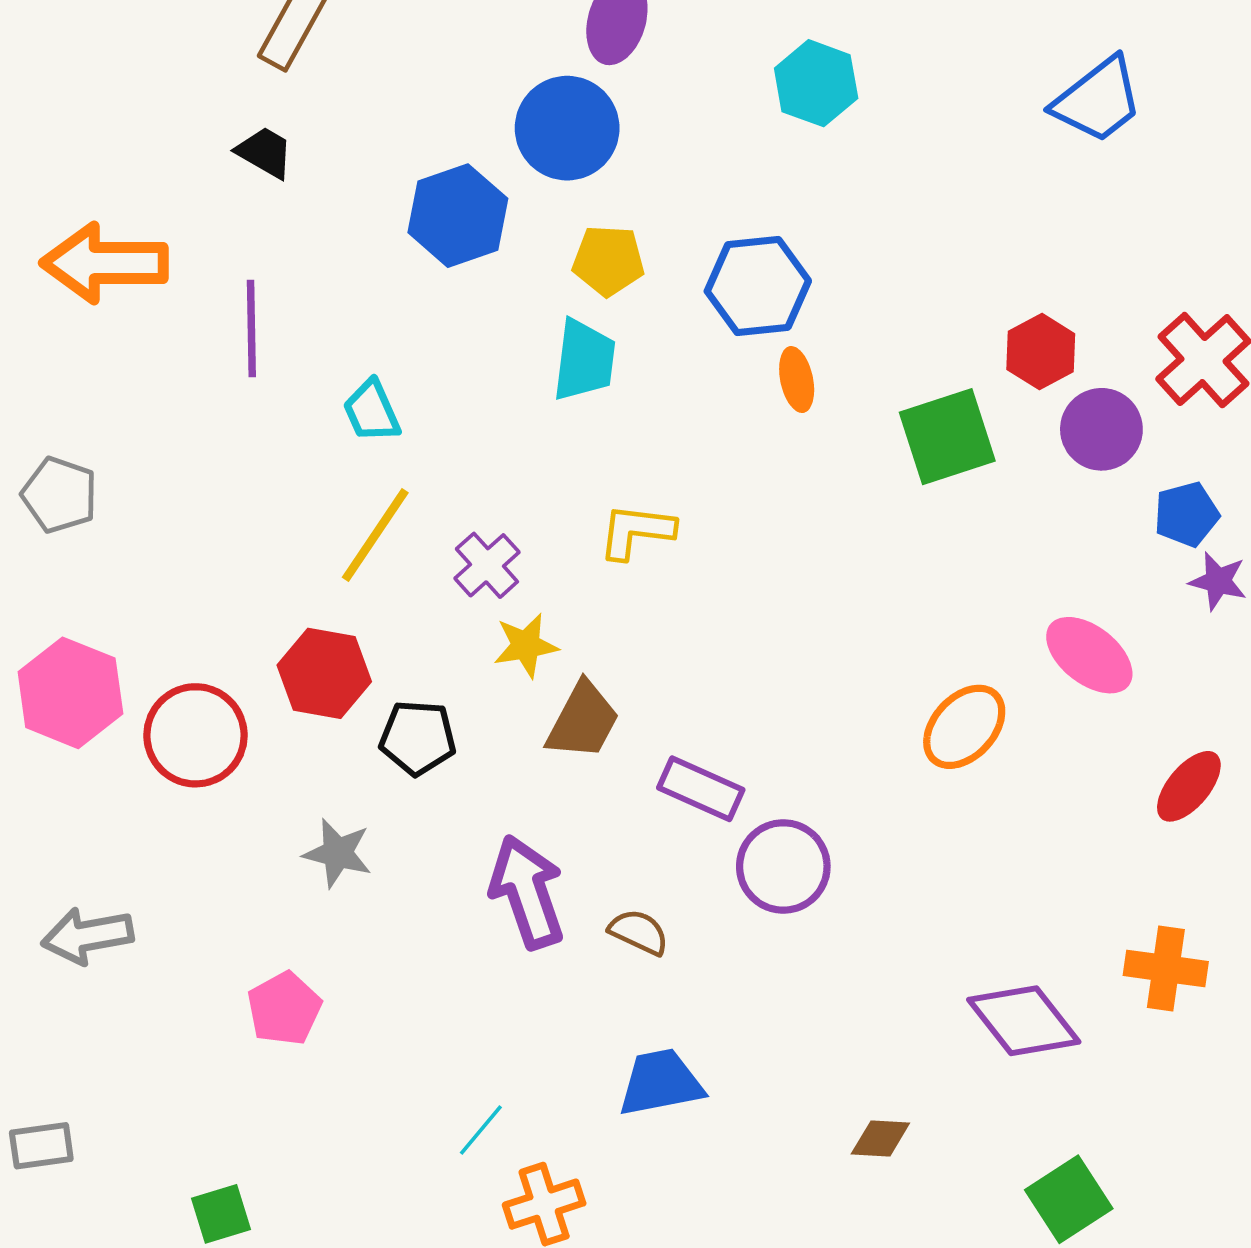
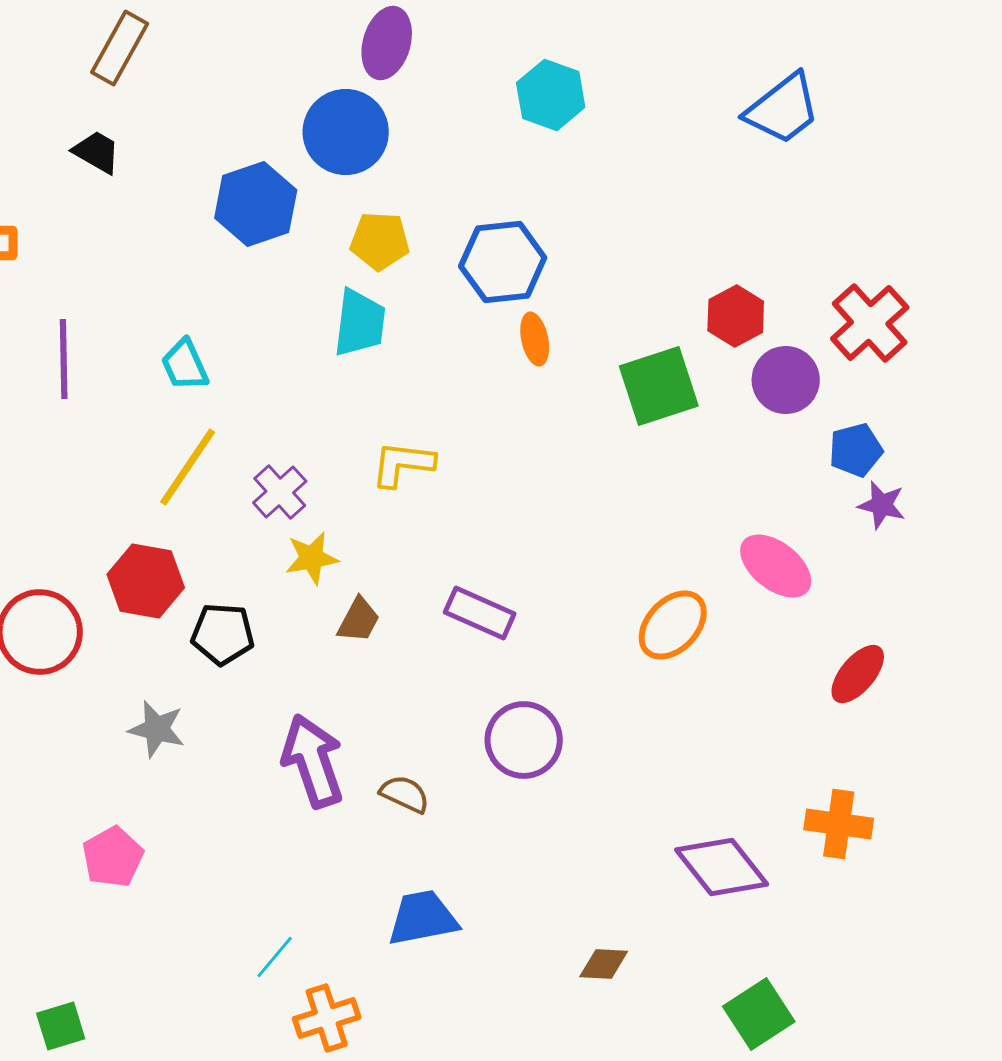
purple line: (251, 329) -> (64, 359), moved
brown trapezoid: (583, 721) -> (359, 620), size x0.7
purple rectangle: (701, 789) -> (480, 613), moved

